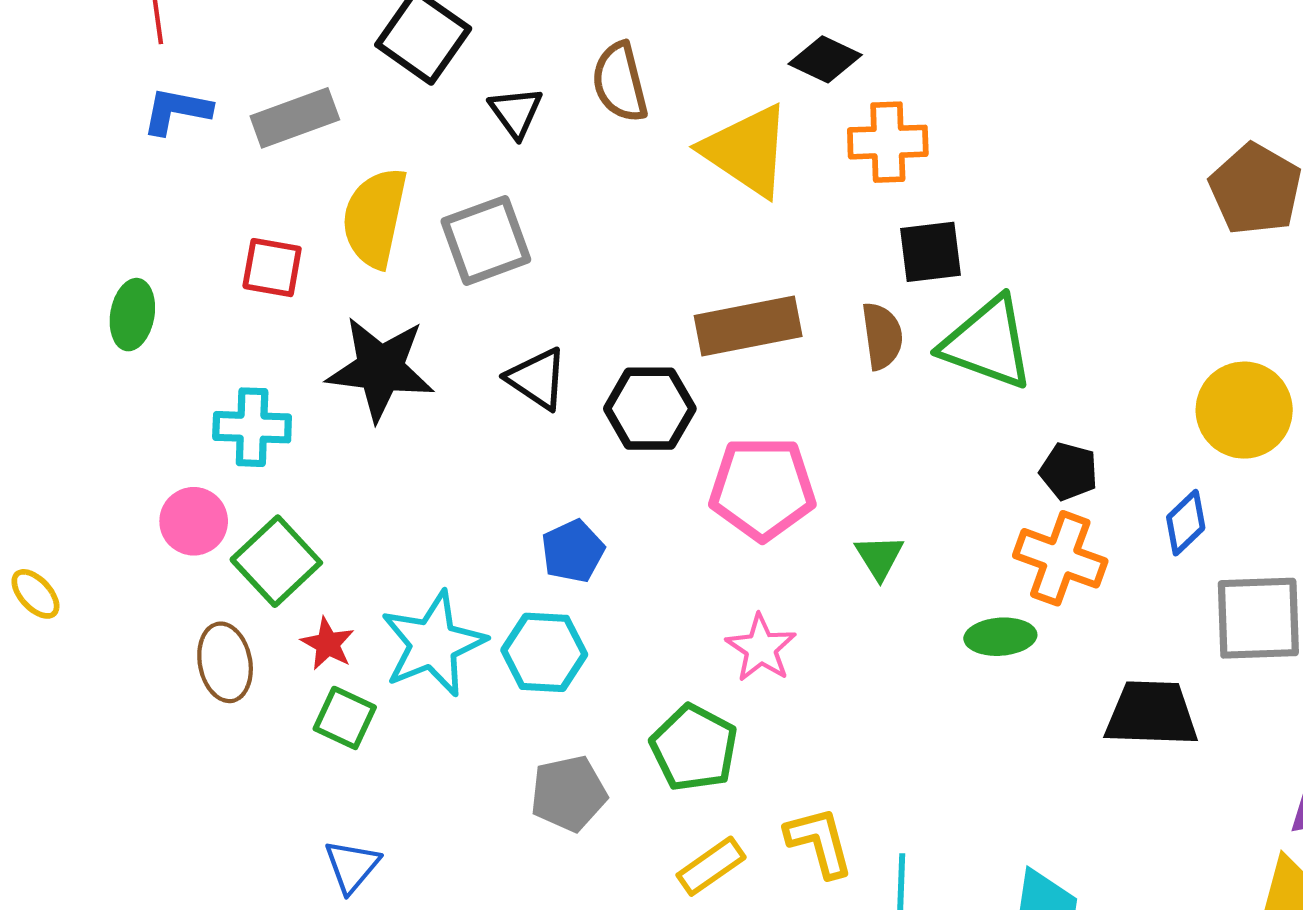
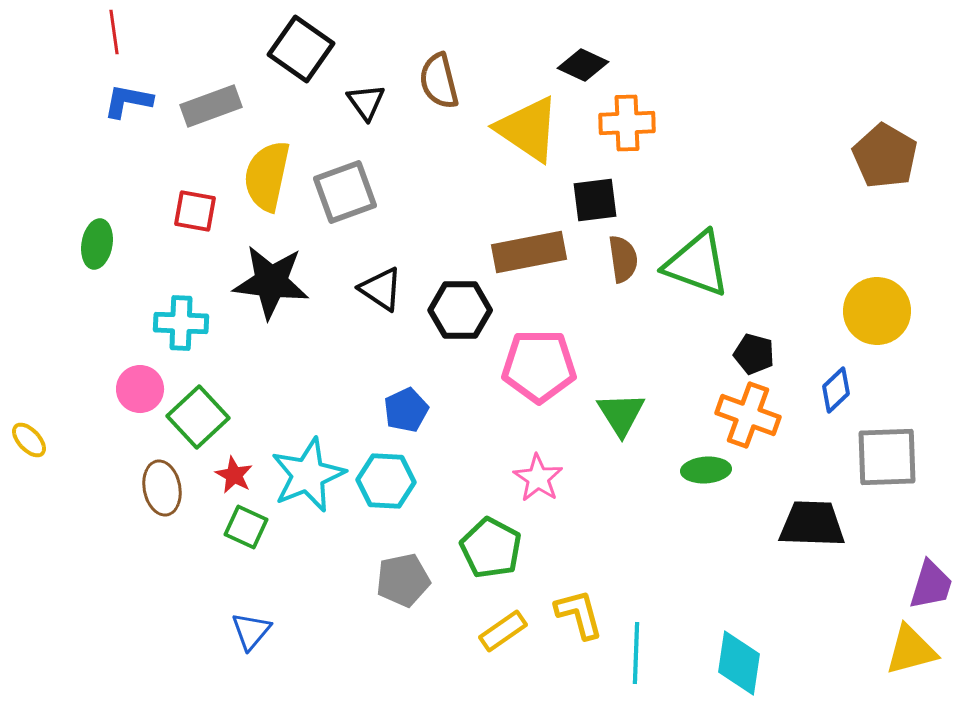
black square: (931, 252) -> (595, 200), moved
green triangle: (879, 557) -> (621, 414), size x1.4

